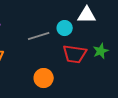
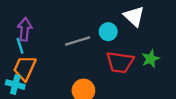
white triangle: (87, 15) -> (134, 16), turned 42

